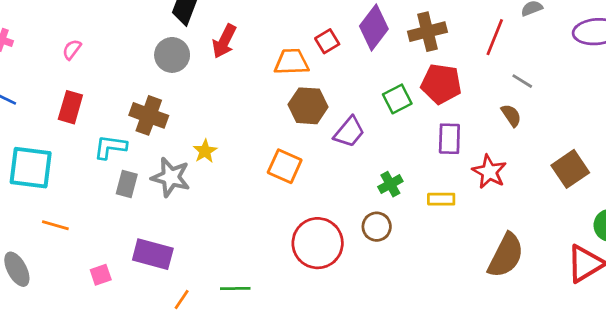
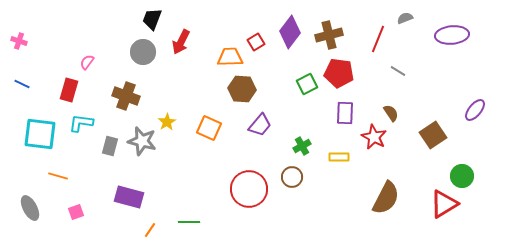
pink semicircle: (72, 49) -> (87, 62), moved
brown semicircle: (511, 115) -> (391, 113), moved
purple trapezoid: (349, 132) -> (260, 125), moved
cyan L-shape: (110, 147) -> (81, 123), moved
orange square: (285, 166) -> (209, 128), moved
pink square: (101, 275) -> (76, 212), moved

